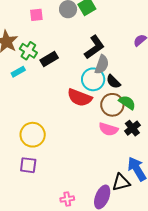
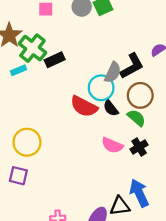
black L-shape: (94, 47) -> (132, 66), moved
green cross: (28, 51) -> (32, 48), size x1.4
black semicircle: (113, 82) -> (111, 108), moved
brown circle: (112, 105) -> (140, 95), moved

